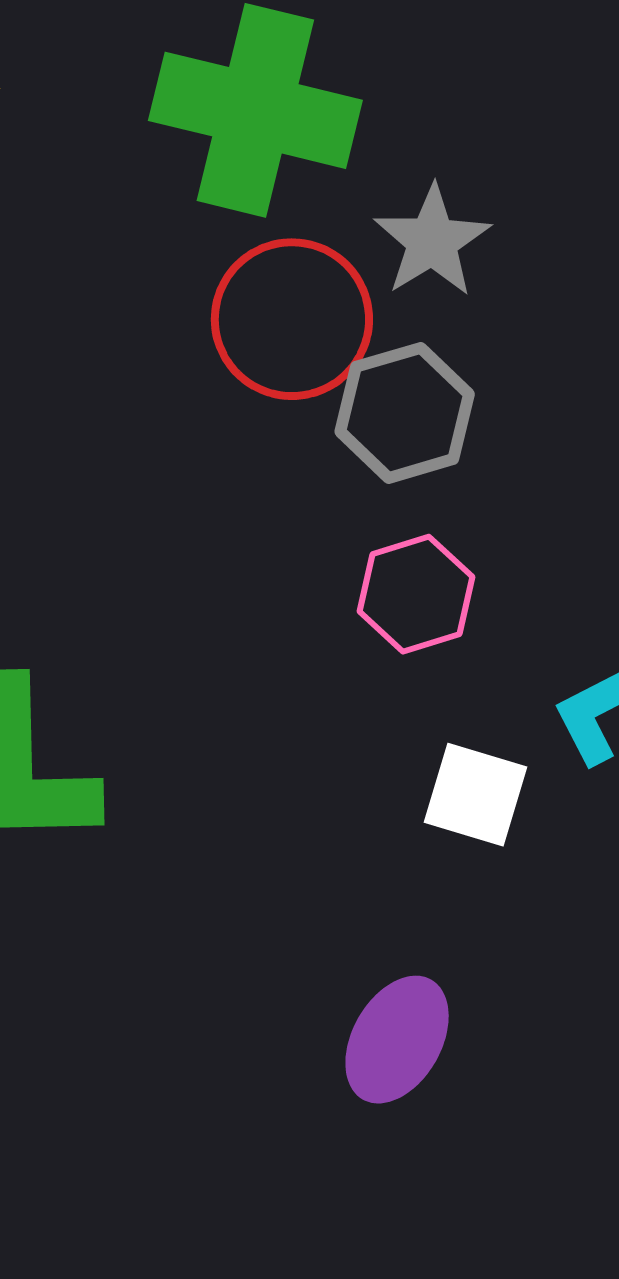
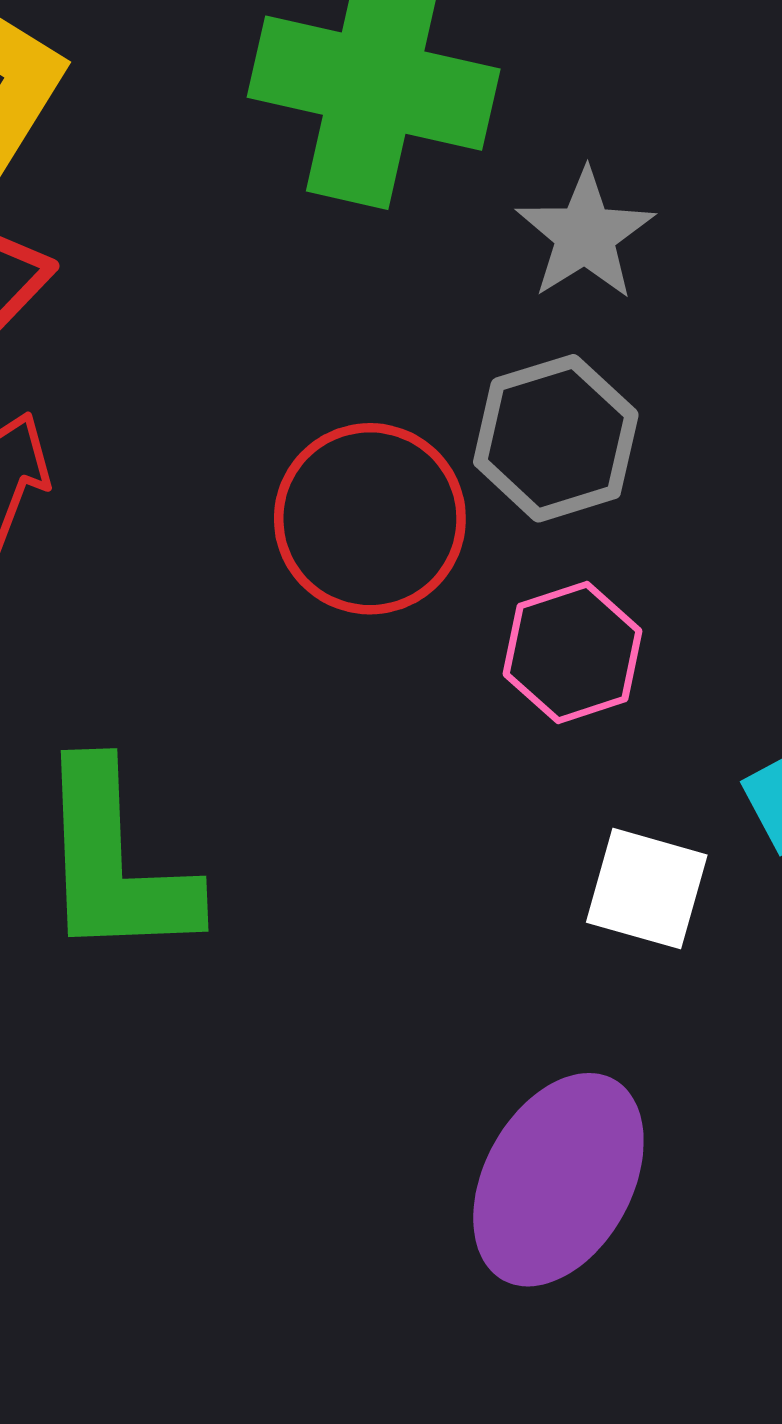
red circle: (292, 319) -> (370, 519), moved
purple ellipse: (397, 1040) -> (558, 1180), size x1.4

